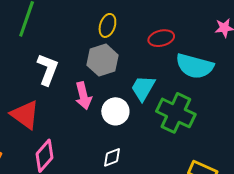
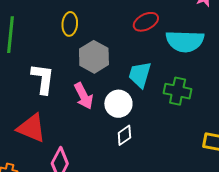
yellow ellipse: (107, 25) -> (70, 24), moved
green cross: (176, 113) -> (178, 91), size x0.7
white diamond: (112, 157) -> (124, 135), moved

